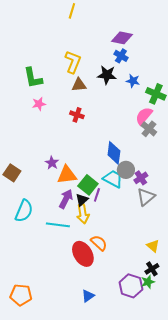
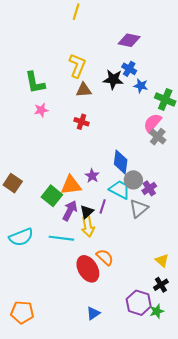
blue cross: (121, 56) -> (129, 69), moved
purple star: (52, 163) -> (92, 176), moved
green square: (88, 185) -> (52, 196), moved
gray triangle: (146, 197) -> (139, 209), moved
cyan semicircle: (24, 211) -> (21, 237), moved, turned 45
green star: (148, 282) -> (157, 311), moved

